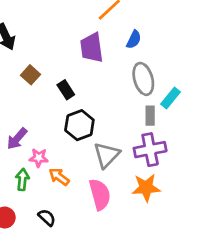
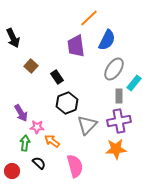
blue semicircle: (134, 40) -> (107, 40), size x1.5
gray ellipse: (143, 79) -> (114, 69), turned 50
purple arrow: (17, 139) -> (21, 113), turned -72
pink semicircle: (100, 194) -> (75, 166), moved
black semicircle: (47, 218) -> (39, 163), moved

